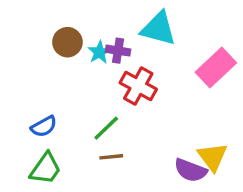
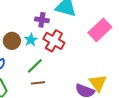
brown circle: (67, 42) -> (12, 41), moved
cyan star: (99, 52) -> (31, 40), moved

